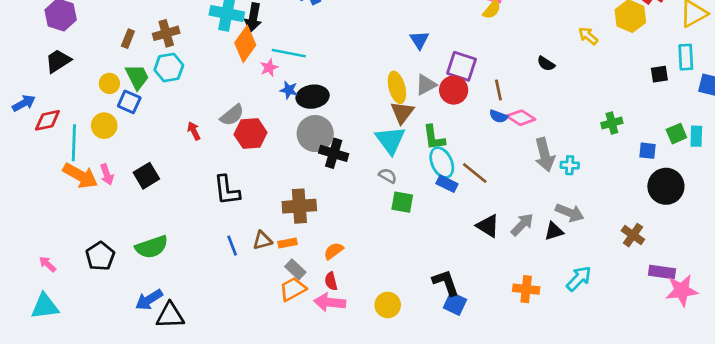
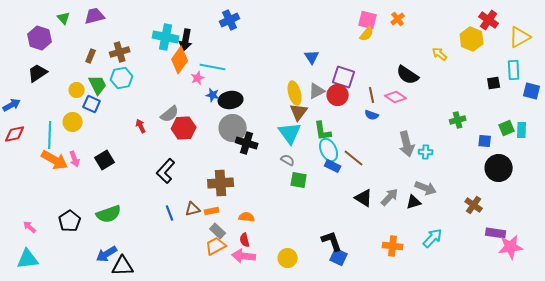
black semicircle: (546, 64) -> (408, 75), size x1.6
pink diamond: (521, 118) -> (396, 97), moved
red diamond: (47, 120) -> (15, 134), moved
black L-shape: (227, 190) -> (166, 171), turned 50
orange semicircle: (334, 251) -> (247, 217), turned 42

